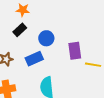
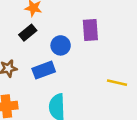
purple rectangle: (75, 51) -> (90, 30), moved

